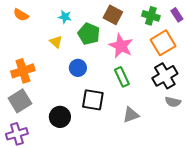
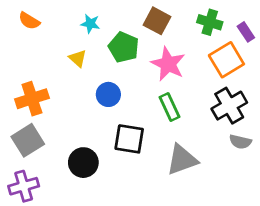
purple rectangle: (177, 15) -> (246, 32), moved
gray triangle: (131, 115) -> (182, 160), size x1.4

